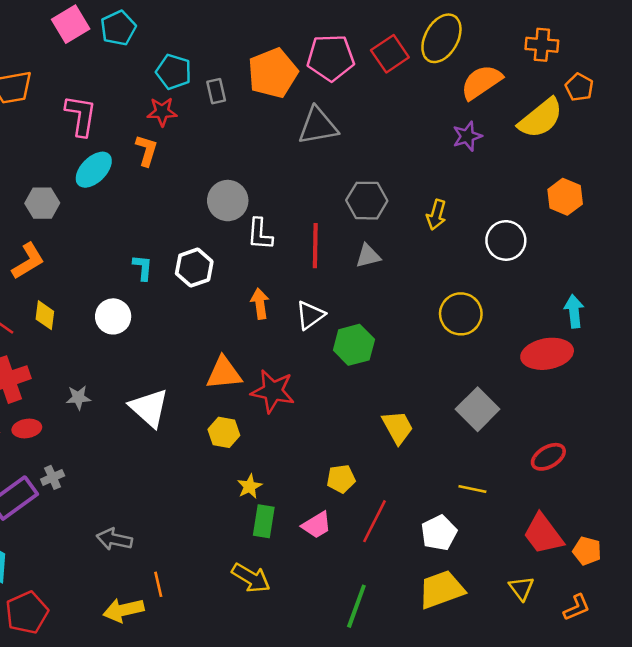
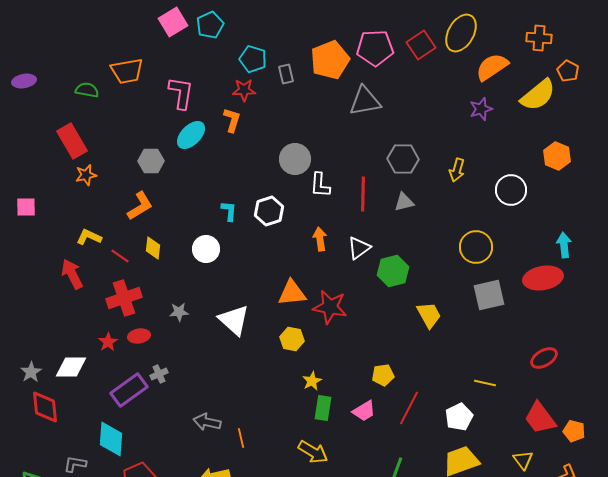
gray square: (478, 409) -> (489, 295), moved, turned 32
yellow trapezoid: (398, 427) -> (429, 315), moved
orange line: (158, 584) -> (241, 438), moved

